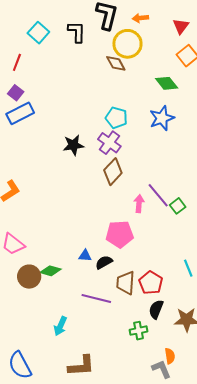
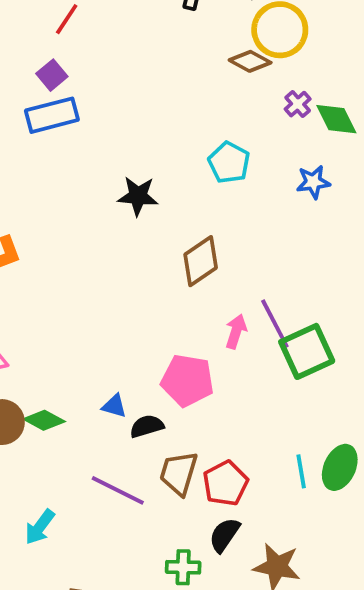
brown diamond: (116, 63) -> (250, 61), turned -45
blue star: (162, 118) -> (313, 182), size x0.7
purple cross: (109, 143) -> (298, 104), moved, size x0.6
green square: (178, 206) -> (307, 351), size x1.8

